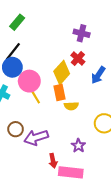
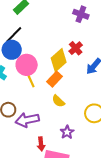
purple cross: (82, 33) -> (81, 14), moved
orange rectangle: (60, 93) -> (54, 79), turned 49
yellow semicircle: (71, 106) -> (58, 101), moved, turned 40

